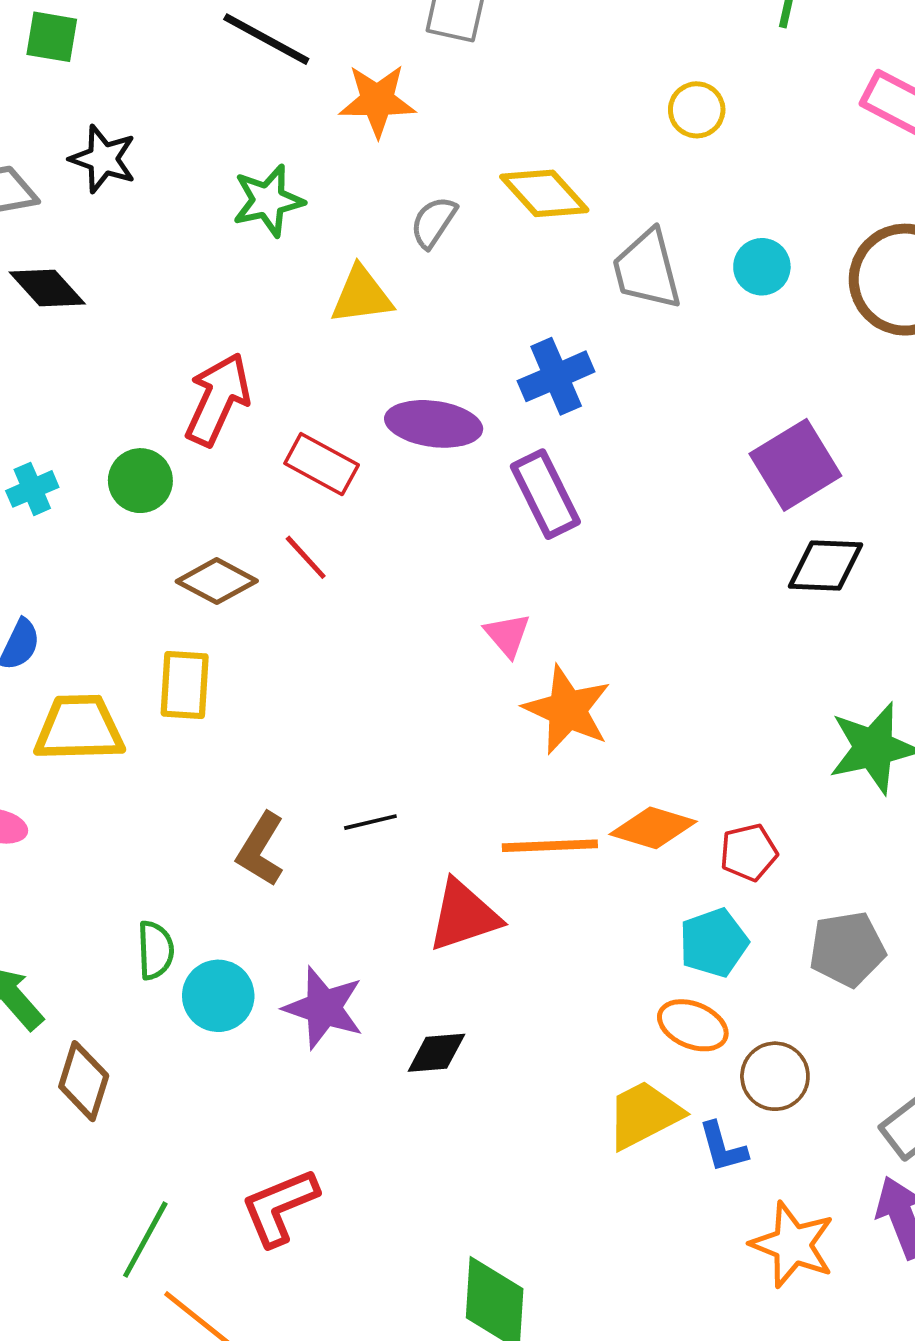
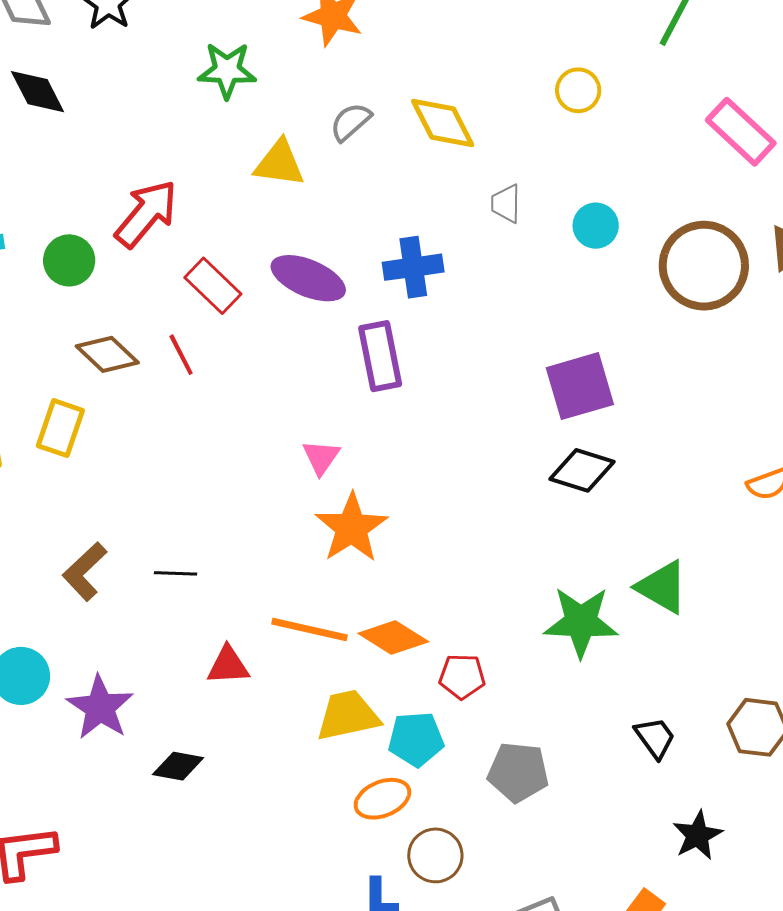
gray trapezoid: (647, 270) -> (506, 204), size x0.6
red triangle: (464, 916) -> (228, 666), size x0.7
orange ellipse: (693, 1025) -> (382, 799), turned -60
yellow trapezoid: (644, 1115) -> (348, 715), moved

